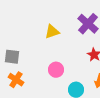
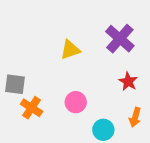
orange cross: (16, 80) -> (32, 108), moved

